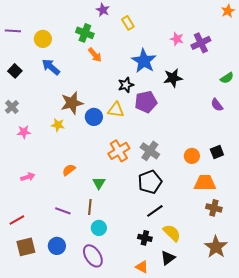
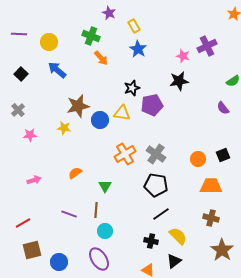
pink star: (177, 39) -> (183, 56), moved
blue star: (144, 61) -> (138, 49), moved, size x0.7
black pentagon: (150, 182) -> (156, 185), turned 30
brown cross: (214, 208) -> (211, 218), moved
blue circle: (57, 246) -> (59, 262), moved

